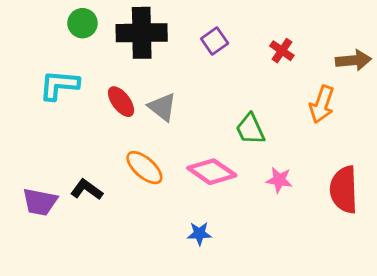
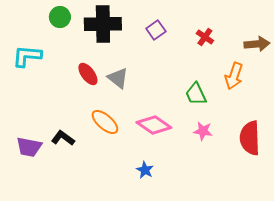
cyan L-shape: (59, 85) -> (27, 56), moved
green trapezoid: (250, 129) -> (196, 94), moved
blue star: (199, 234) -> (145, 170), turned 30

